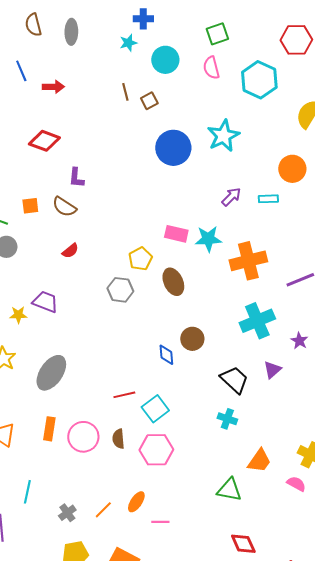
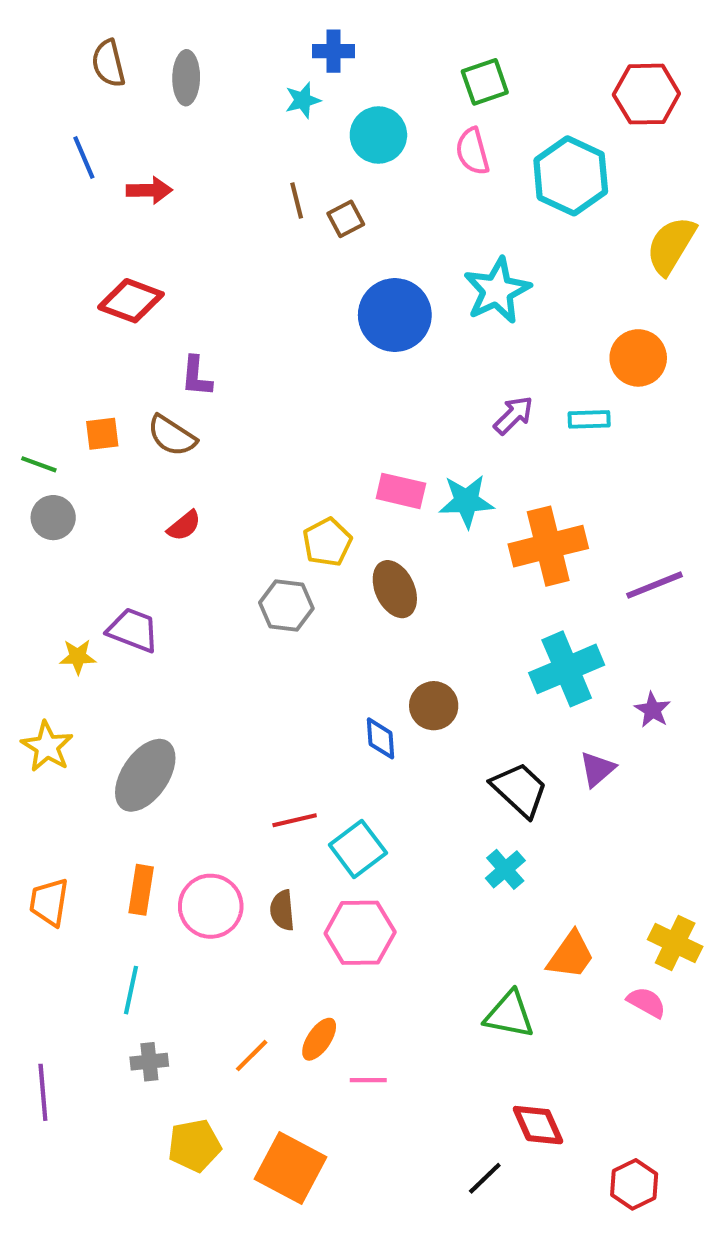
cyan cross: (227, 419) -> (505, 869), turned 30
cyan line: (27, 492) -> (131, 990), moved
gray cross: (67, 513) -> (149, 1062), moved, turned 30

